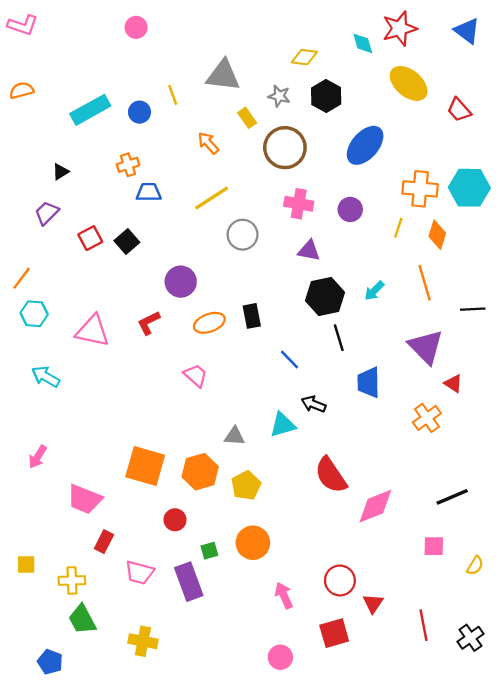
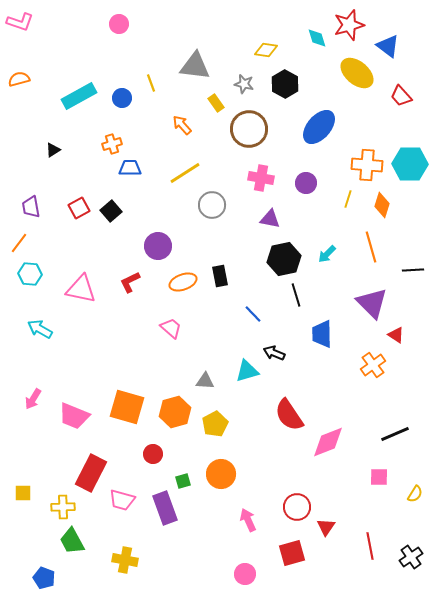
blue triangle: (467, 31) -> (388, 46), moved
purple trapezoid: (47, 213) -> (31, 207), moved, turned -55
pink trapezoid: (85, 499) -> (74, 416), moved
red rectangle: (104, 542) -> (91, 473), size x1.8

